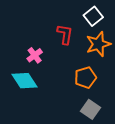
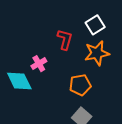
pink cross: (35, 55) -> (39, 64), moved

